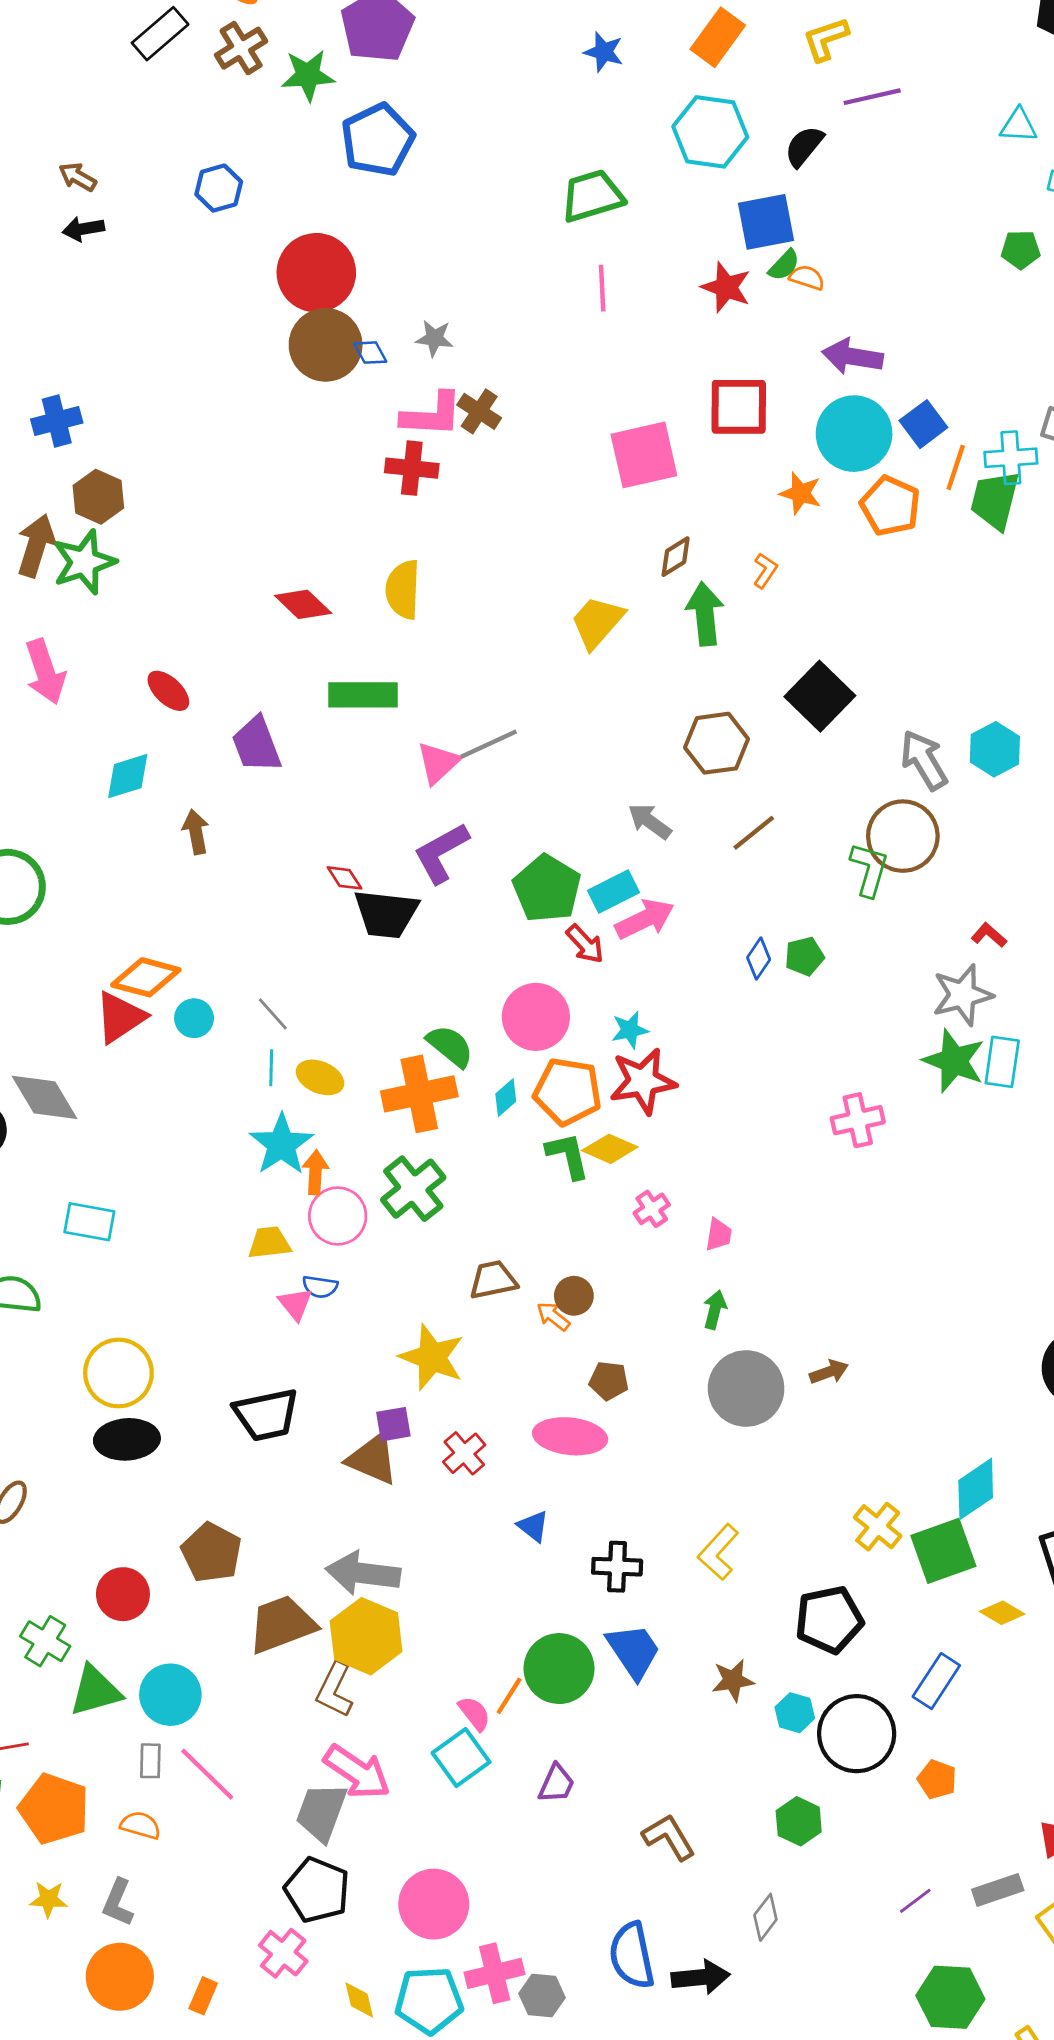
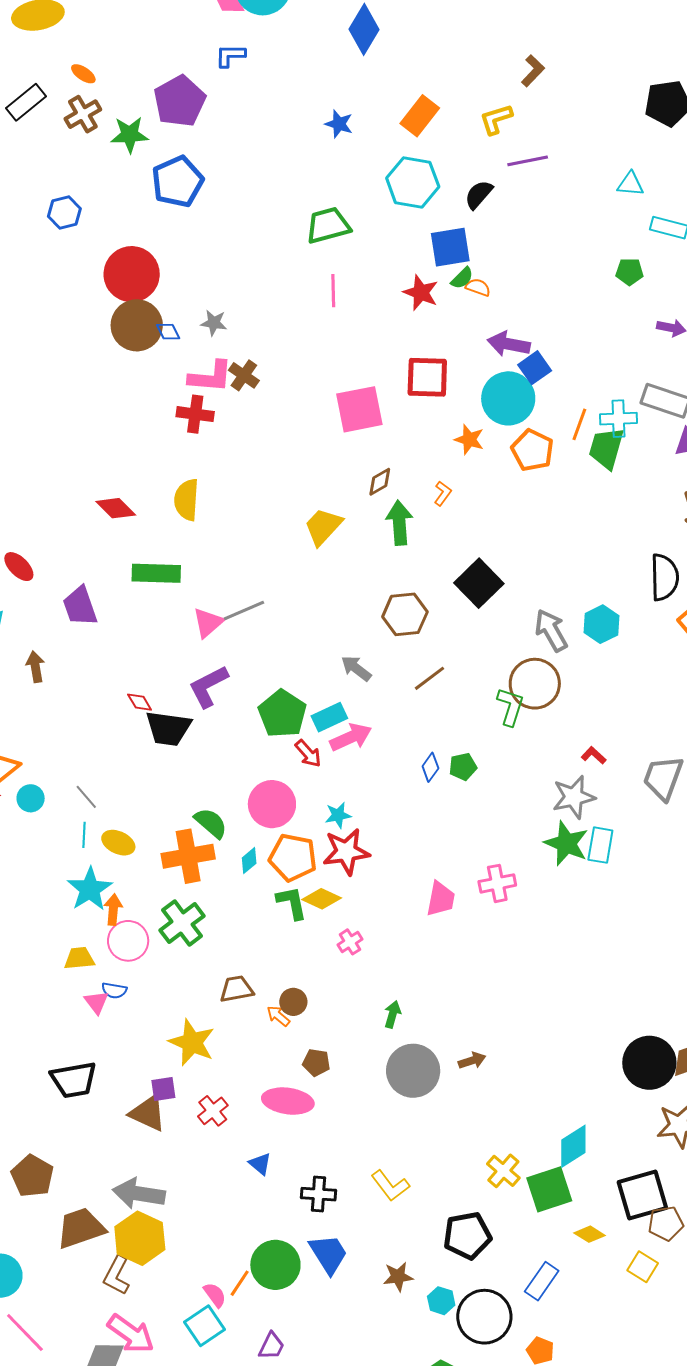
blue square: (923, 424) -> (535, 368), moved
pink trapezoid: (719, 1235) -> (441, 899), moved, size x1.5
yellow L-shape: (718, 1552) -> (390, 1186), turned -81

